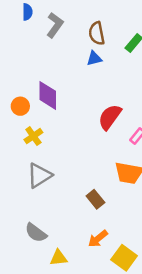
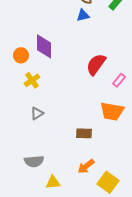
gray triangle: (39, 175) -> (37, 113), size x0.6
brown rectangle: (95, 199) -> (84, 133), turned -49
gray semicircle: (36, 233) -> (34, 161), turned -42

